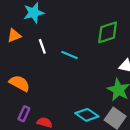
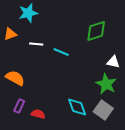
white line: (42, 46) -> (36, 44), turned -64
cyan diamond: (87, 115) -> (77, 107), turned 35

